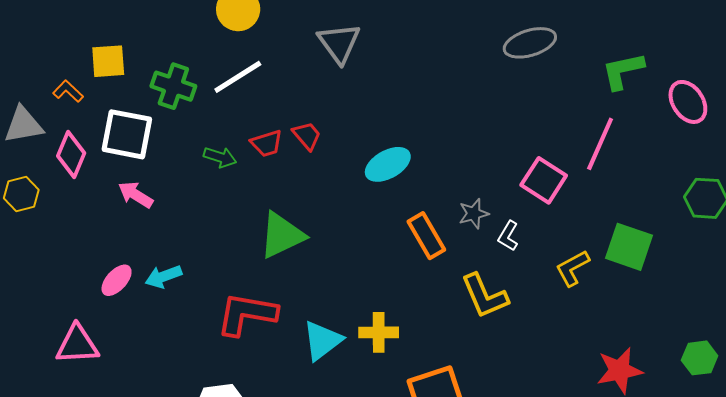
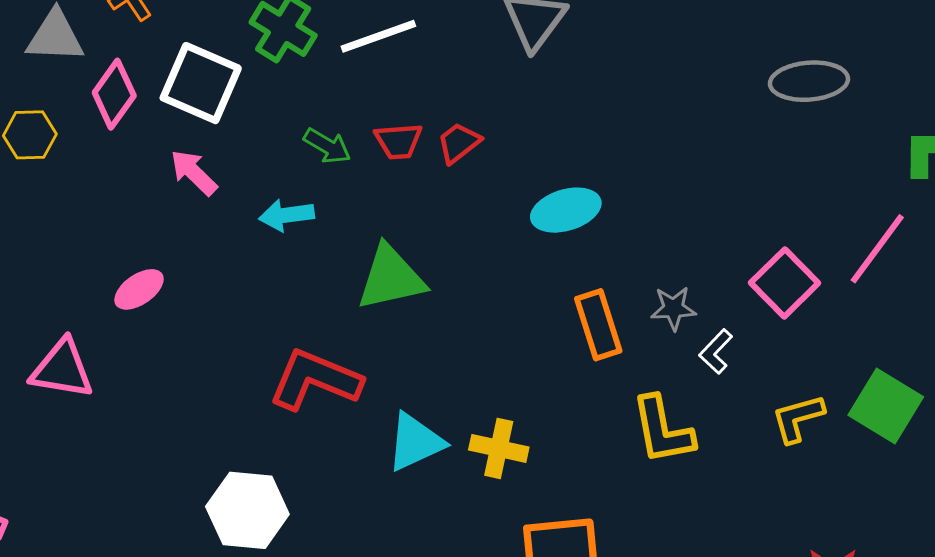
red trapezoid: (307, 136) -> (459, 143), turned -100
cyan arrow: (163, 277) -> (286, 215), moved

